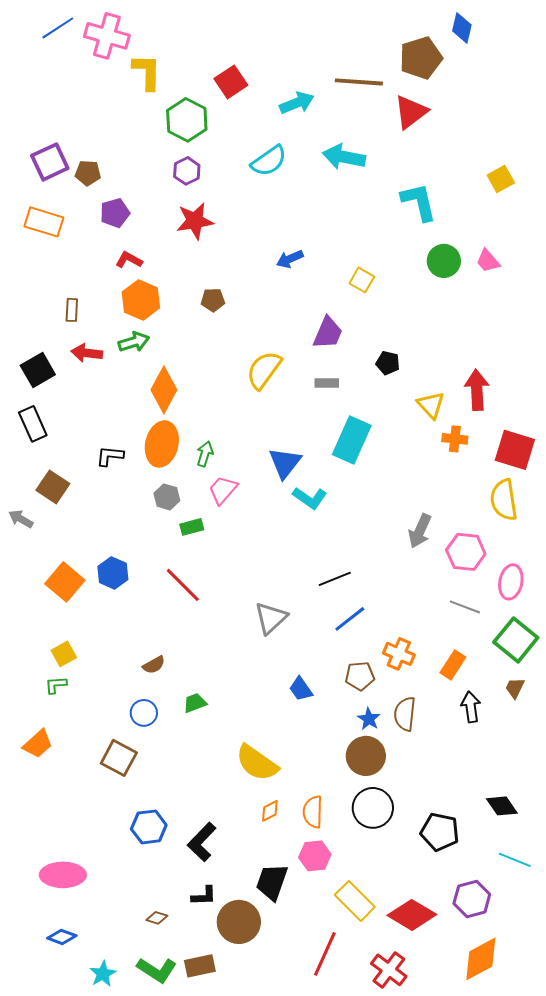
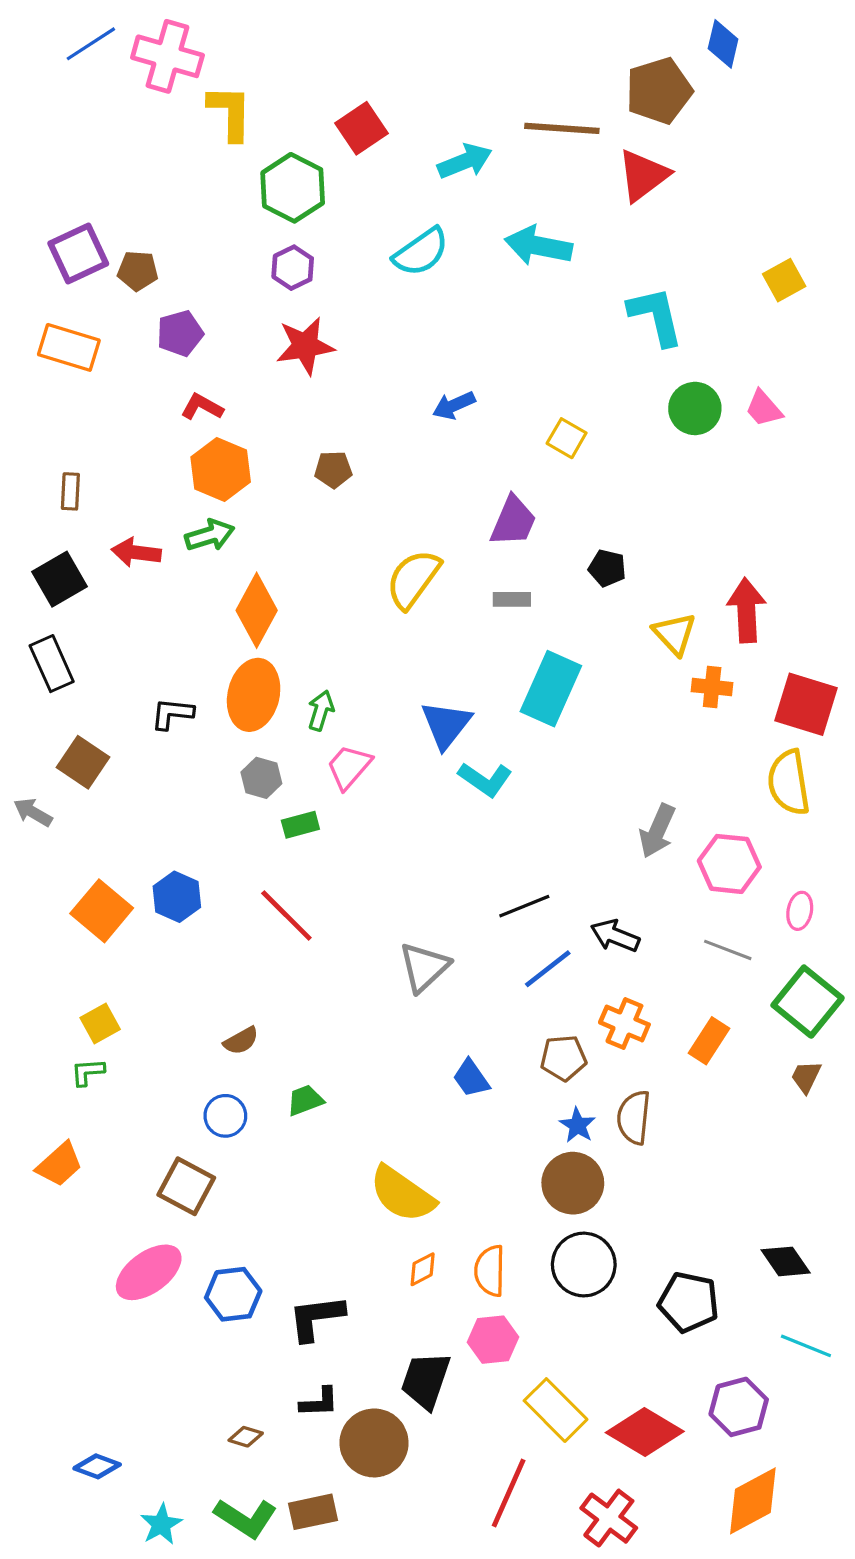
brown rectangle: (72, 310) -> (70, 491), moved
pink ellipse: (511, 582) -> (800, 911), size x0.7
black arrow: (471, 707) -> (615, 936), moved, turned -60
black L-shape: (202, 842) -> (316, 1318), turned 39
pink ellipse: (63, 875) -> (149, 1272), moved, turned -36

